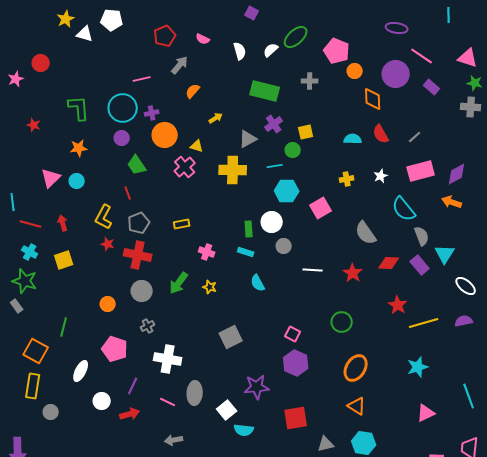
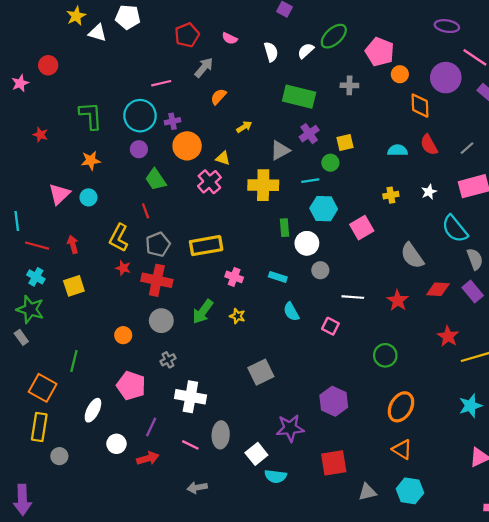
yellow rectangle: (182, 224) -> (206, 246), size x1.8
green rectangle: (249, 229) -> (284, 228), moved
pink square: (293, 334) -> (330, 326), moved

